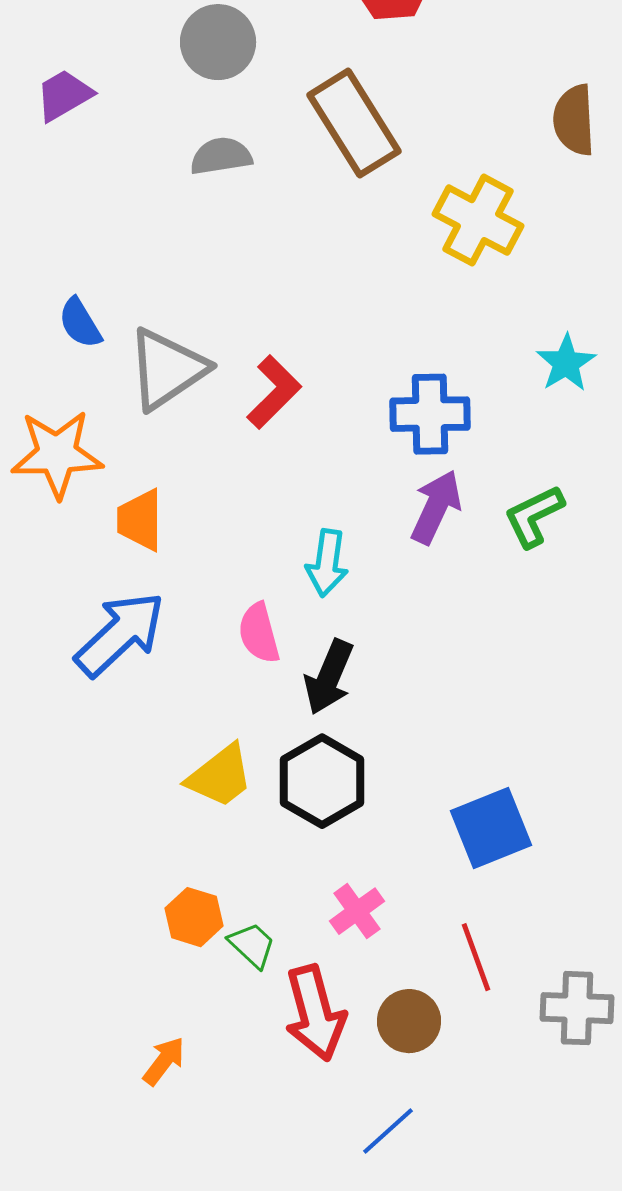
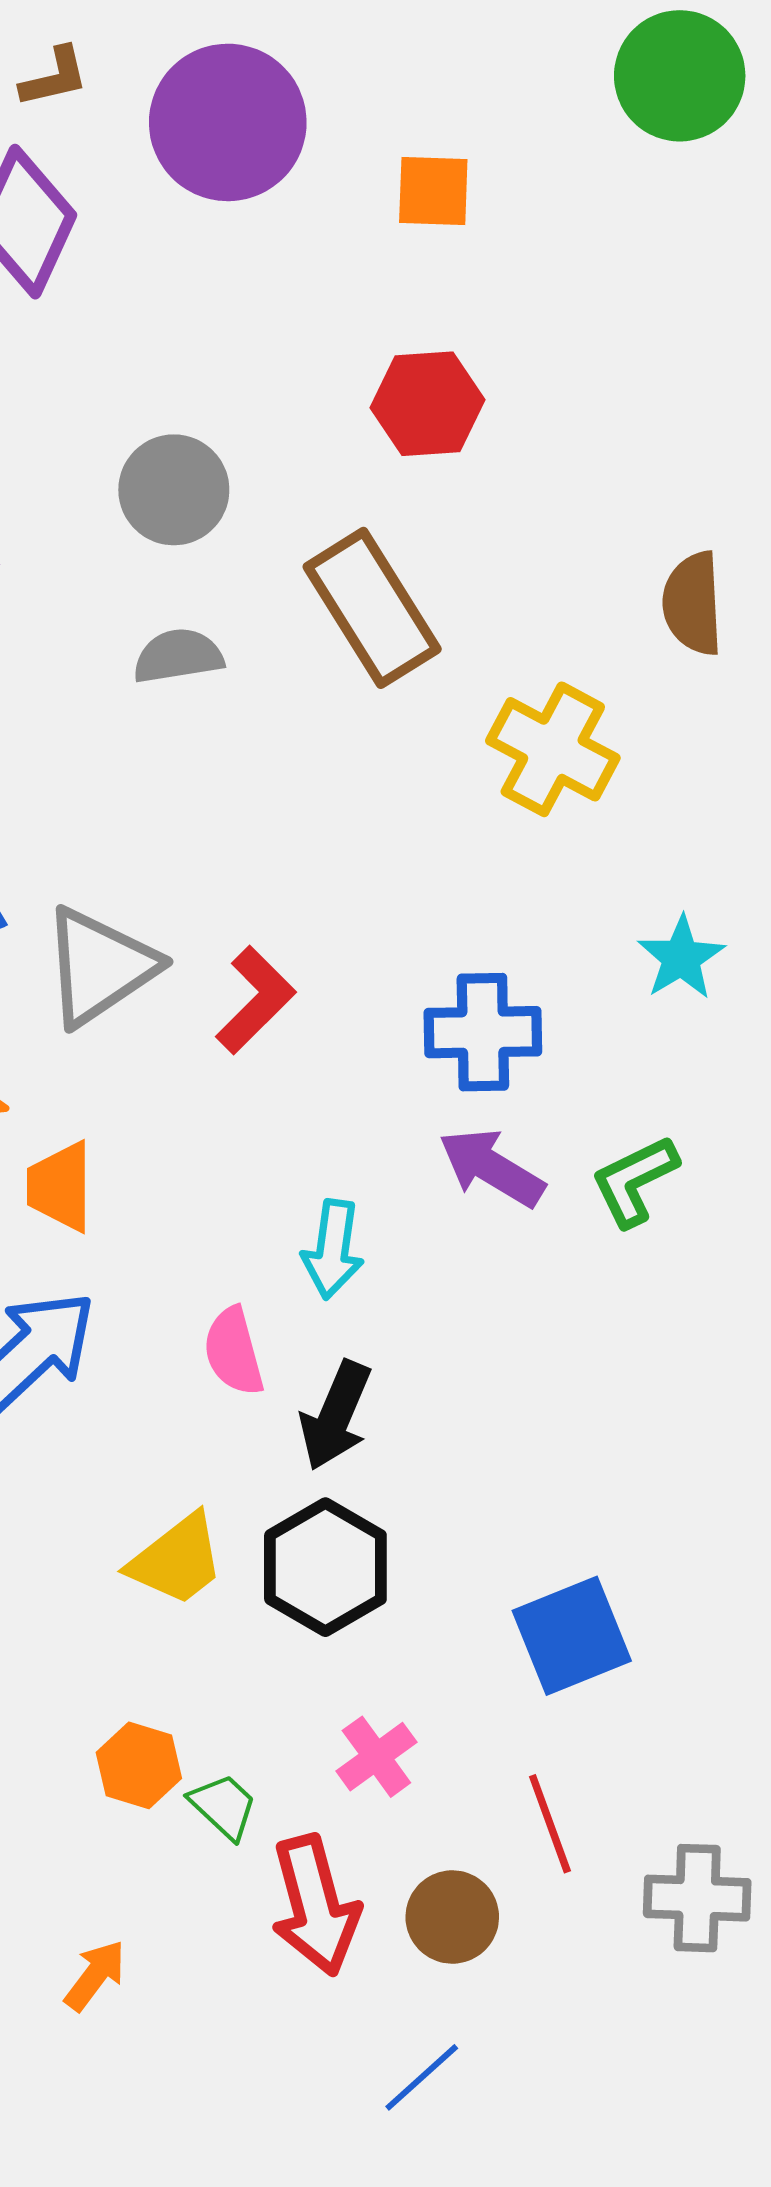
purple arrow: (436, 507) -> (492, 1168), turned -84

